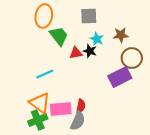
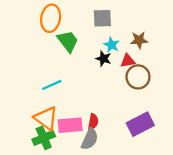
red triangle: (76, 53) -> (128, 61), moved
brown circle: (132, 58) -> (138, 77), moved
purple rectangle: (120, 77) -> (140, 124), moved

